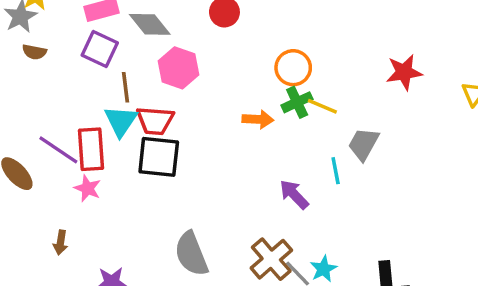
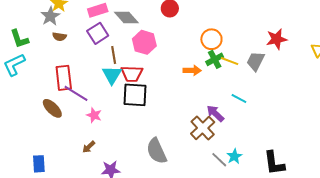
purple square: (100, 49) -> (98, 33), turned 35
gray trapezoid: (364, 144) -> (256, 61), moved
red rectangle: (91, 149) -> (64, 78), moved
cyan line: (336, 171) -> (239, 98), turned -49
brown arrow: (61, 242) -> (89, 147), moved, turned 40
brown cross: (271, 259) -> (203, 128), moved

